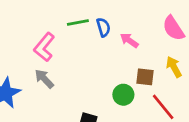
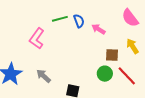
gray arrow: (44, 79) -> (44, 76), moved
green circle: (123, 95) -> (105, 74), moved

